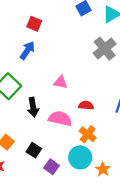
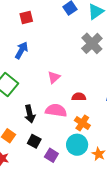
red square: (34, 24) -> (26, 18), moved, turned -32
pink triangle: (61, 82) -> (54, 77), turned -48
black arrow: (33, 107) -> (30, 114), moved

